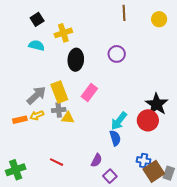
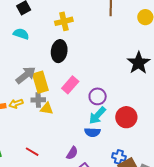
yellow cross: (63, 33) -> (64, 21), moved
purple circle: (117, 54) -> (98, 96), moved
gray arrow: (36, 95) -> (26, 75), moved
black star: (157, 104) -> (139, 63), moved
blue semicircle: (115, 138) -> (92, 132), turned 105

